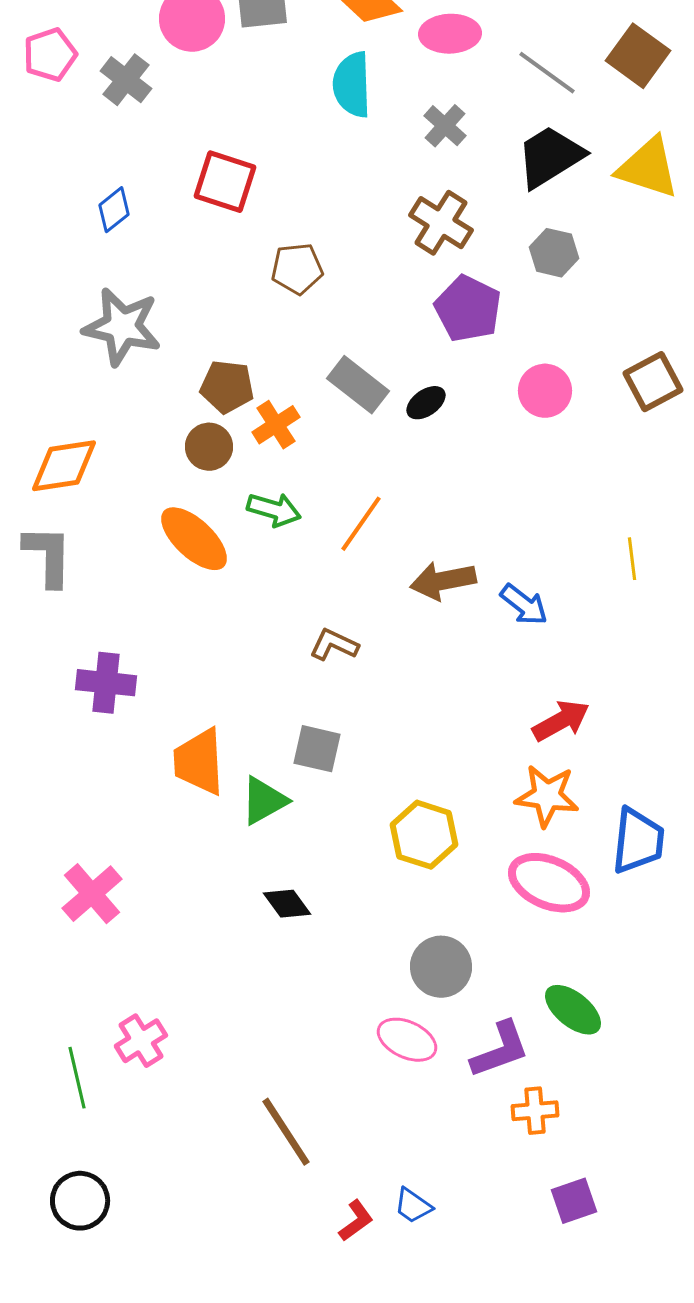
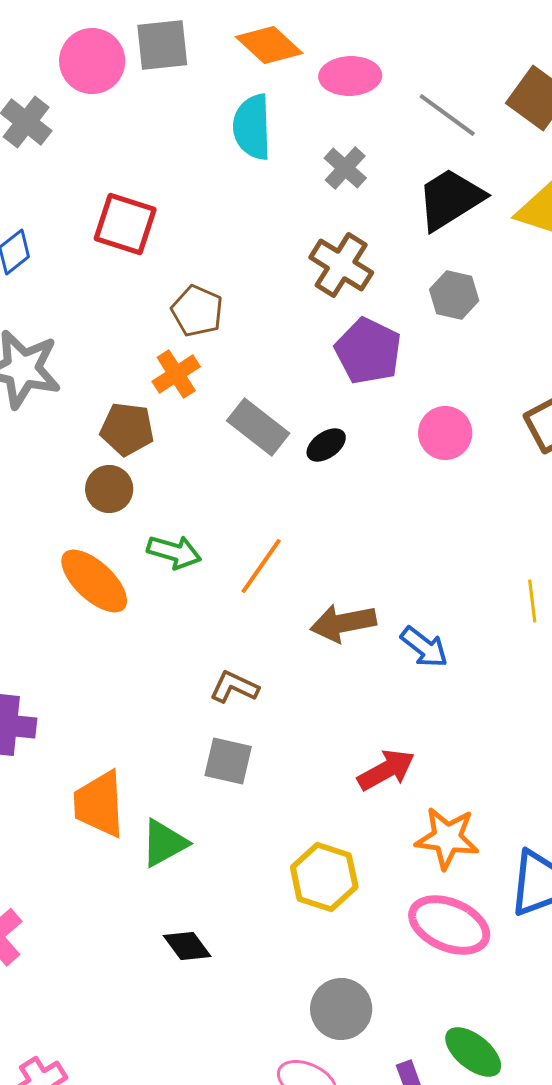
brown pentagon: (297, 269) -> (197, 311), turned 30
orange cross: (276, 425) -> (176, 374), moved
red arrow: (561, 721) -> (386, 770), moved
gray square: (317, 749) -> (228, 761), moved

